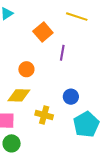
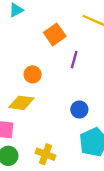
yellow cross: (44, 115) -> (46, 154), moved

